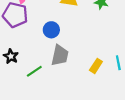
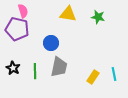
green line: (34, 71) -> (35, 71), moved, turned -56

